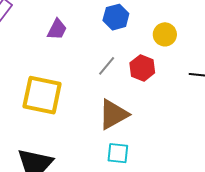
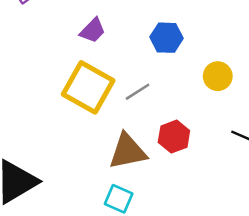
red hexagon: (142, 68) -> (174, 137), moved
yellow square: (42, 95) -> (88, 87), moved

